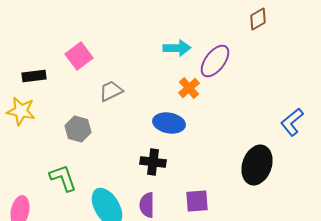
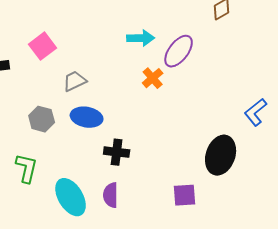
blue ellipse: (169, 123) -> (87, 117), moved
green L-shape: (63, 178) -> (27, 168), turned 32
purple square: (197, 201) -> (185, 195), moved

